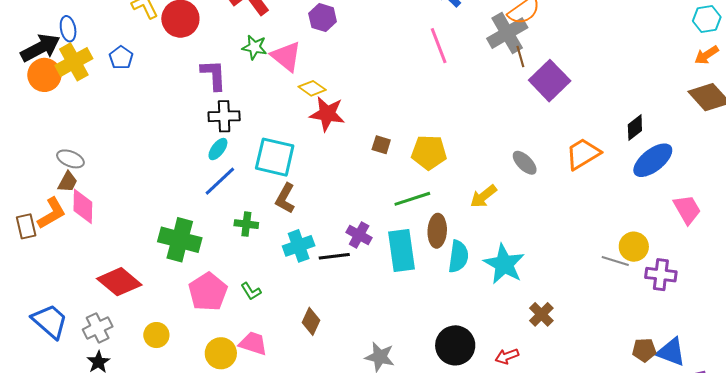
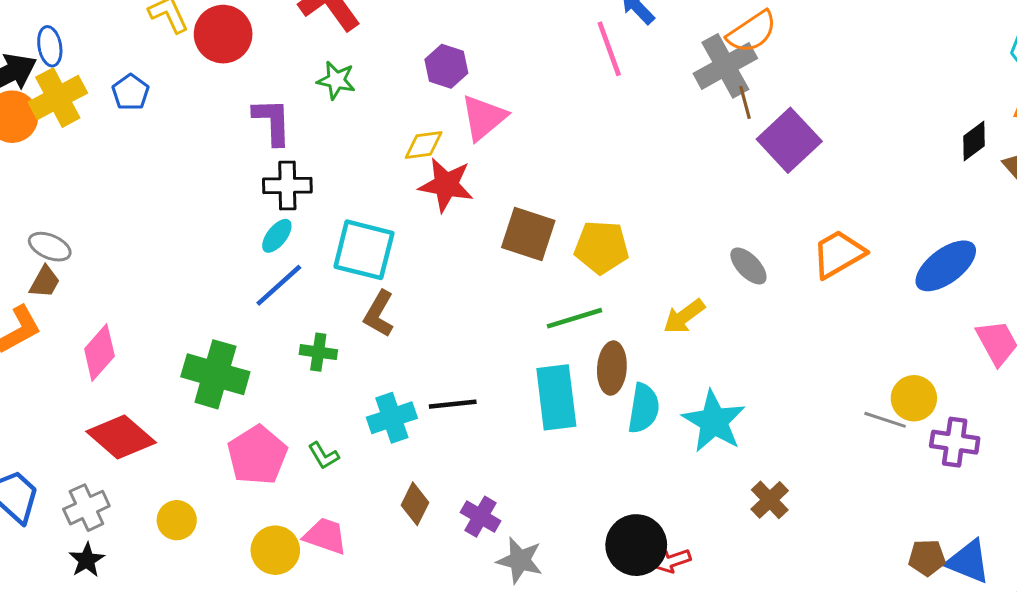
purple hexagon: (323, 18) -> (446, 66), moved
pink line: (439, 46) -> (609, 49), moved
pink triangle: (286, 56) -> (484, 118), moved, turned 40
yellow diamond: (312, 88) -> (424, 145), turned -44
black diamond: (635, 128) -> (974, 141), moved
brown square: (381, 145) -> (528, 234), size x1.8
pink diamond: (83, 206) -> (99, 353), moved, turned 39
purple cross: (359, 235) -> (481, 517), moved
cyan cross: (299, 246) -> (392, 418), moved
red arrow: (507, 356) -> (672, 561), moved

